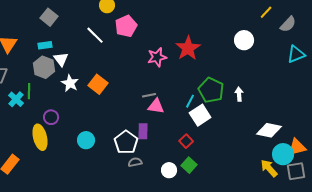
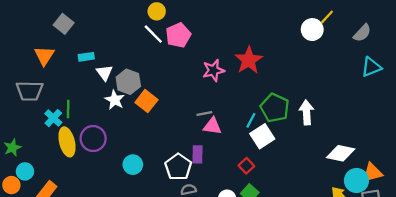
yellow line: (266, 12) -> (327, 17), moved
gray square: (49, 17) -> (64, 24), moved
white line: (95, 35) -> (153, 34), moved
white circle: (244, 40) -> (312, 30), moved
gray hexagon: (44, 67) -> (128, 82), moved
white arrow: (239, 94) -> (307, 112), size x1.5
purple circle: (51, 117) -> (93, 139), size x1.5
yellow ellipse: (40, 137) -> (67, 142), moved

